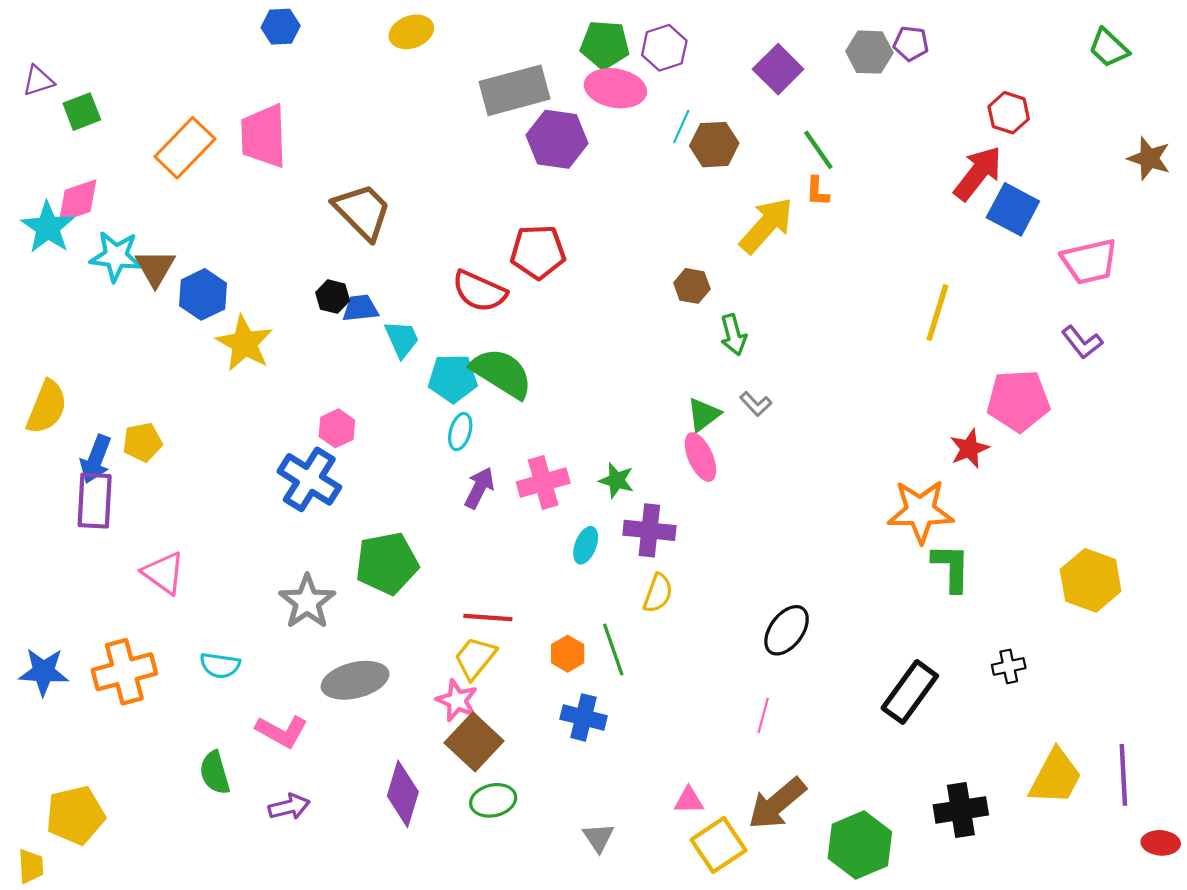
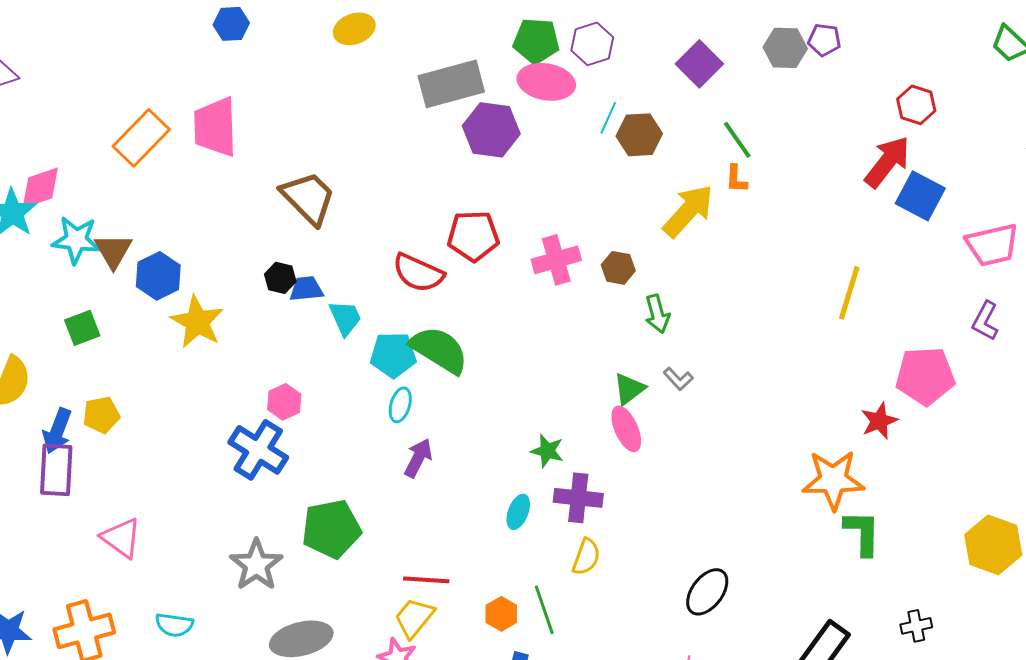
green square: (82, 112) -> (82, 328), moved
purple L-shape: (1082, 342) -> (985, 321), turned 66
pink cross: (543, 483) -> (556, 260), moved

